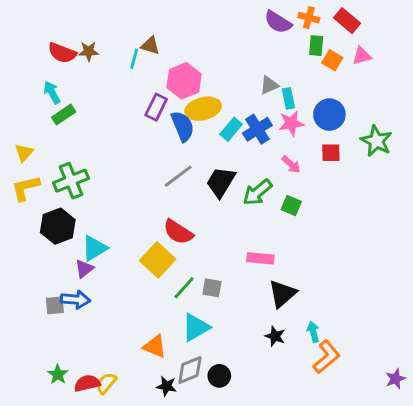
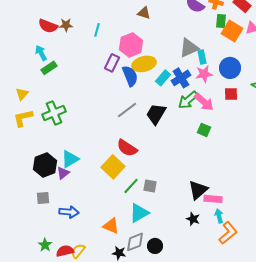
brown triangle: (150, 46) -> (144, 13), moved
orange square: (332, 60) -> (232, 31), size x1.5
gray triangle: (269, 85) -> (189, 48), size x1.5
pink arrow: (291, 164) -> (204, 102), size x1.5
green arrow: (257, 192) -> (188, 100), moved
black hexagon: (58, 226) -> (45, 165), moved
pink rectangle: (260, 258) -> (213, 199), moved
blue arrow: (75, 300) -> (69, 212), moved

